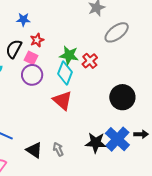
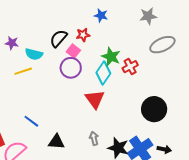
blue star: (23, 20) -> (101, 15), moved
gray arrow: (58, 149) -> (94, 138), moved
black triangle: (34, 150) -> (56, 142), turned -42

